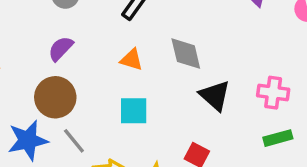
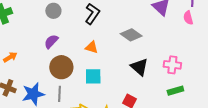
gray diamond: (186, 54) -> (131, 35), moved, turned -40
brown circle: (55, 97) -> (61, 67), moved
gray line: (74, 141) -> (60, 94), turned 42

